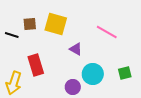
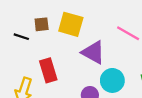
purple triangle: (76, 49) -> (93, 52), size x1.6

